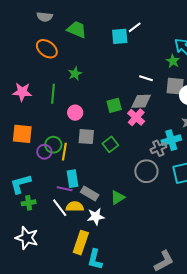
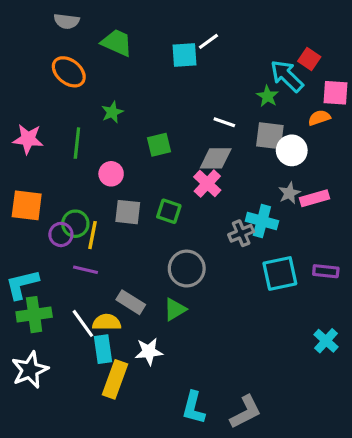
green square: (114, 105) -> (159, 145), moved
cyan cross: (171, 140) -> (262, 221), turned 30
green square: (110, 144) -> (169, 211), moved, turned -35
gray circle: (146, 171) -> (187, 269), moved
cyan rectangle: (72, 179) -> (103, 349), moved
purple line: (65, 189) -> (86, 270), moved
green cross: (29, 203) -> (34, 315), size x1.5
white star: (96, 216) -> (149, 352), moved
white star: (27, 238) -> (30, 370), turned 30
cyan L-shape: (95, 260) -> (194, 408), moved

